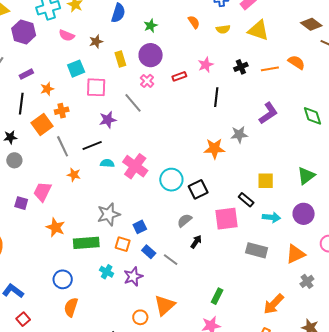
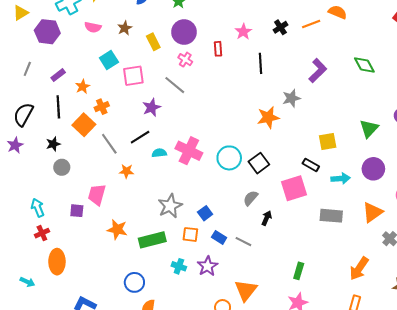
red rectangle: (179, 76) -> (218, 49), turned -64

